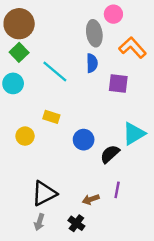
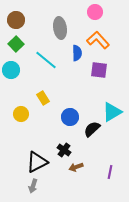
brown circle: (19, 24) -> (16, 20), size x0.7
gray ellipse: (94, 33) -> (60, 28), moved
orange L-shape: (133, 48) -> (98, 40), moved
yellow rectangle: (51, 117) -> (43, 98), turned 40
purple line: (117, 190) -> (110, 172), moved
black cross: (76, 223) -> (64, 150), moved

